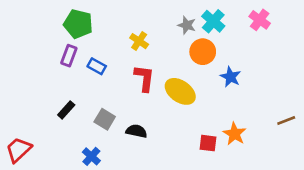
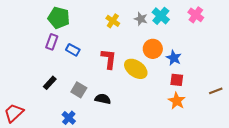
yellow cross: (139, 41) -> (113, 21), moved
orange circle: (203, 52) -> (153, 49), moved
red square: (208, 143) -> (177, 80), moved

